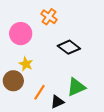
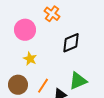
black diamond: (69, 47) -> (71, 43), turned -60
brown circle: (13, 81) -> (18, 85), moved

